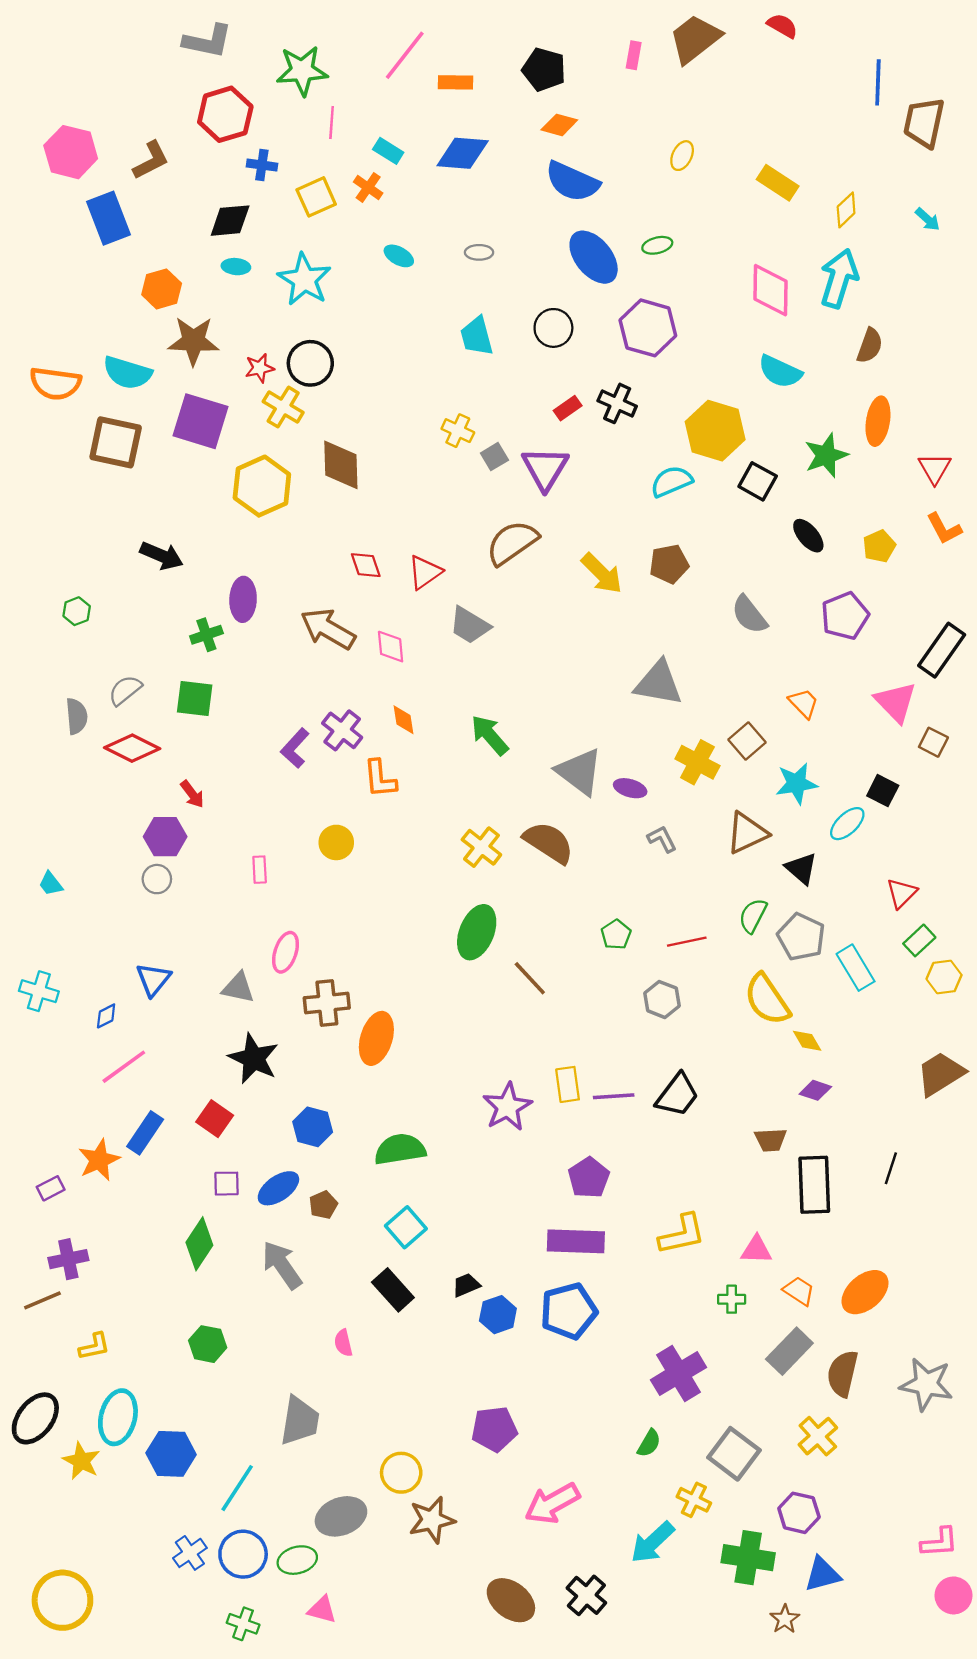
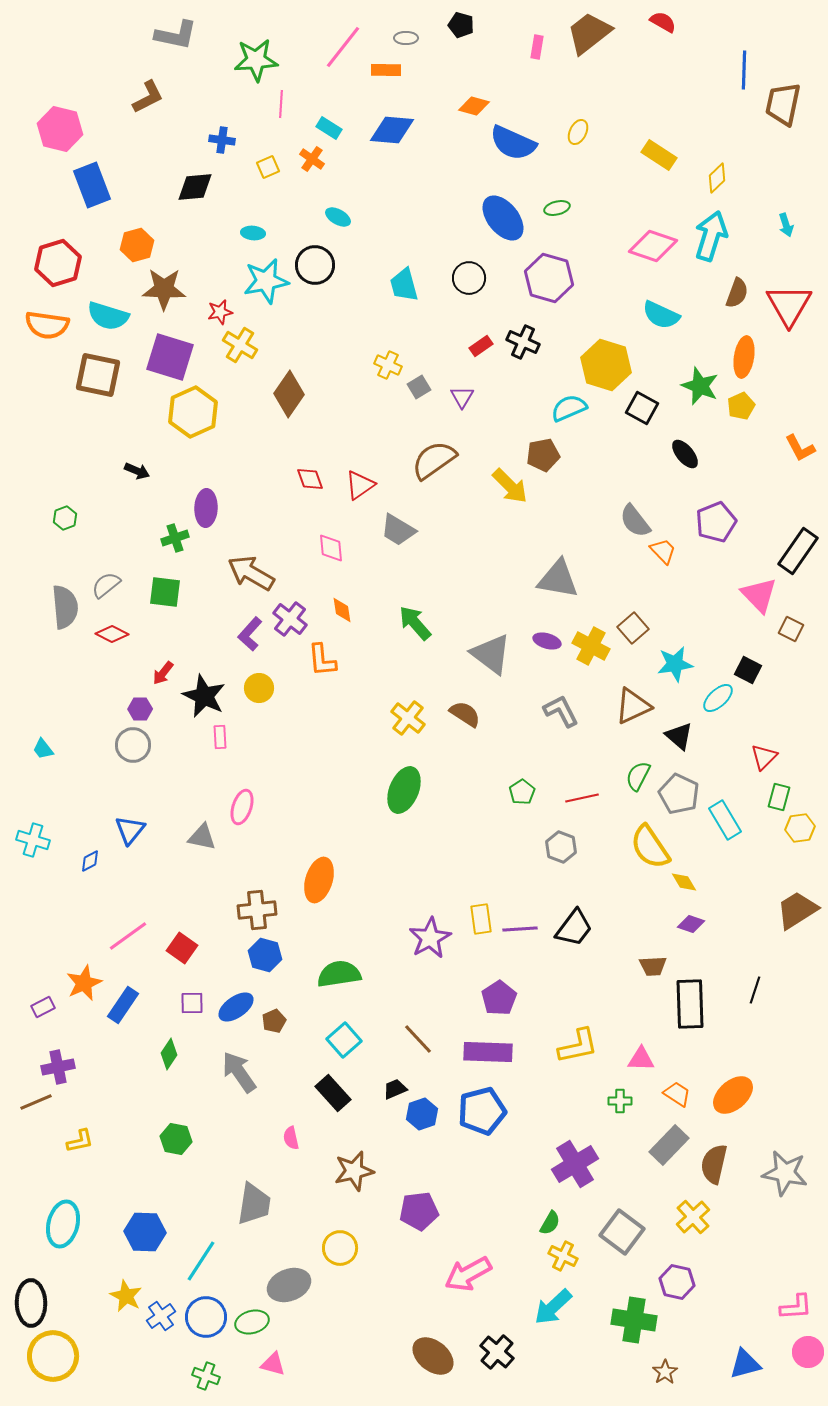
black pentagon: (544, 69) -> (461, 25), moved, size x0.7
red hexagon: (225, 114) -> (58, 263), moved
brown L-shape: (151, 160) -> (148, 97), moved
blue semicircle: (572, 182) -> (513, 143), moved
yellow square: (316, 197) -> (268, 167), size x0.7
cyan arrow: (928, 219) -> (786, 225), moved, turned 30
gray ellipse: (479, 252) -> (406, 38), moved
cyan ellipse: (236, 267) -> (253, 233), moved
cyan star: (304, 280) -> (266, 281), moved, turned 30
pink diamond: (771, 290) -> (653, 246), turned -72
black circle: (310, 363) -> (315, 265), moved
green star: (826, 455) -> (700, 386), turned -30
brown diamond: (341, 465) -> (289, 394), turned 36
purple triangle: (545, 468) -> (462, 397), size x0.6
red triangle: (935, 468) -> (789, 305), moved, size x1.6
yellow hexagon: (262, 486) -> (193, 412), moved
yellow pentagon: (879, 546) -> (741, 406), moved
black arrow: (162, 556) -> (137, 471), size x0.7
brown pentagon: (669, 564) -> (543, 455), moved
brown arrow: (328, 629) -> (251, 573), moved
orange trapezoid: (804, 703) -> (663, 551), moved
gray semicircle: (77, 716) -> (65, 607), size x1.4
red diamond: (132, 748) -> (112, 634), size x0.7
purple ellipse: (630, 788) -> (547, 641), moved
red arrow: (192, 794) -> (163, 673), turned 75
purple hexagon: (165, 837) -> (140, 709), size x0.7
gray L-shape: (662, 839) -> (561, 711), size x1.4
yellow circle: (336, 842) -> (259, 688), moved
brown semicircle: (549, 842) -> (465, 714), size x0.7
gray circle: (157, 879) -> (133, 745), size x1.4
green rectangle: (919, 940) -> (779, 797), turned -32
brown line: (530, 978) -> (418, 1039), moved
brown cross: (327, 1003) -> (257, 910), moved
black star: (254, 1058) -> (204, 696), moved
pink line: (124, 1067) -> (128, 936), moved
blue rectangle: (145, 1133) -> (123, 1005), moved
green diamond: (199, 1244) -> (169, 1054), size x0.7
cyan ellipse: (118, 1417) -> (63, 1224), moved
black ellipse: (35, 1418) -> (31, 1303), moved, turned -39
yellow star: (81, 1461) -> (126, 1296), moved
yellow cross: (694, 1500) -> (563, 1256), moved
brown star: (432, 1520) -> (354, 1171), moved
blue triangle: (822, 1574) -> (745, 1364), moved

